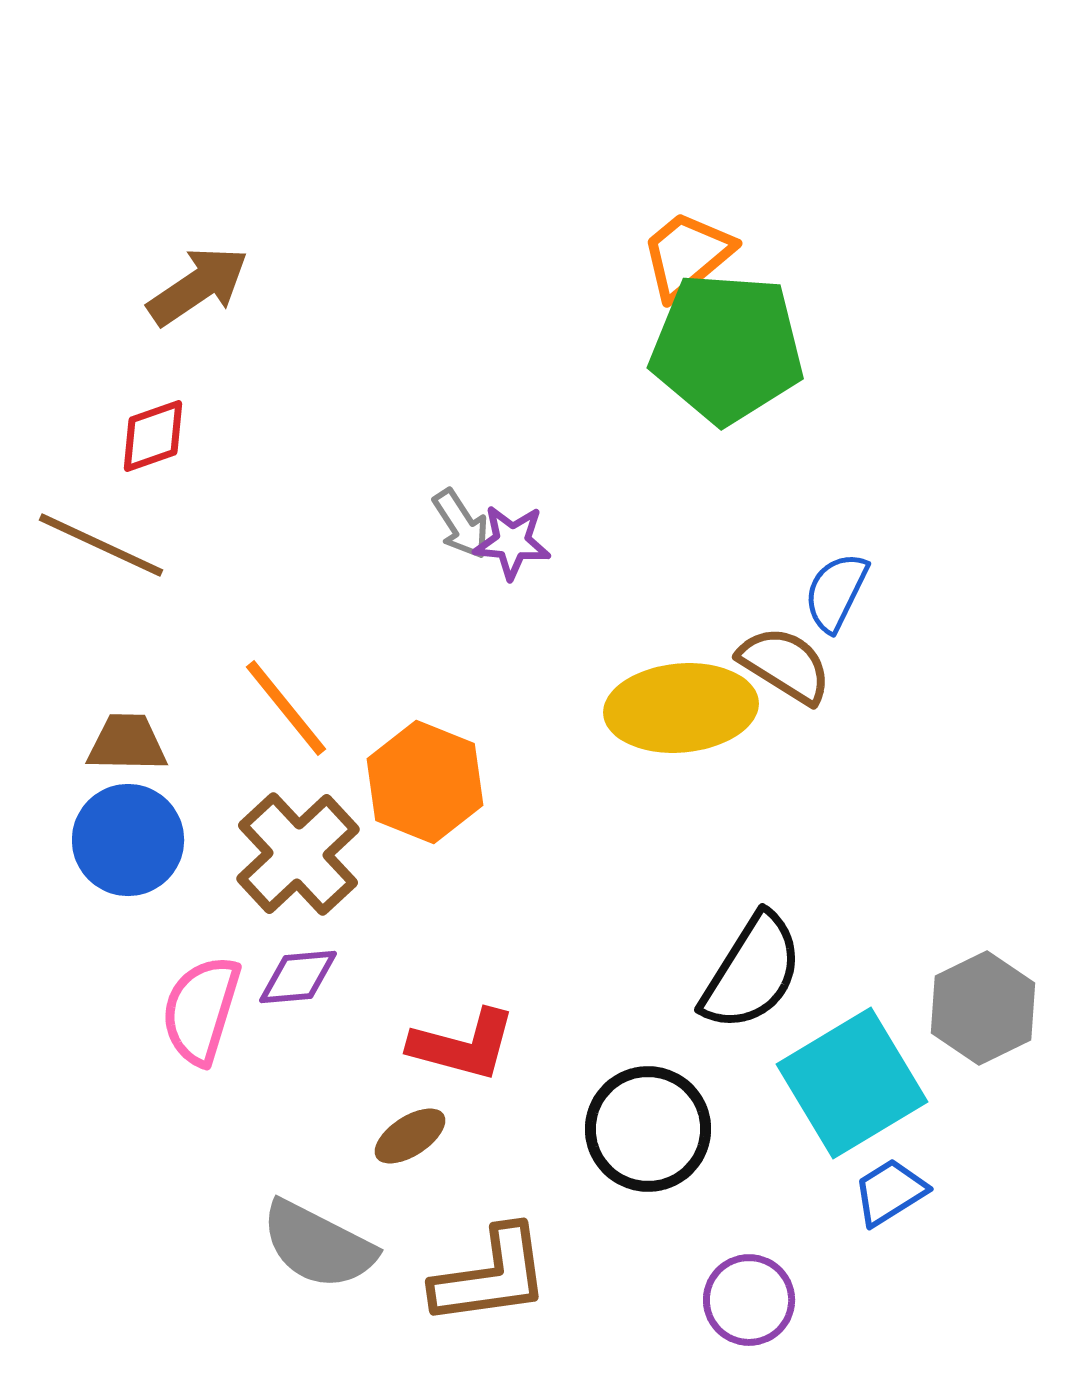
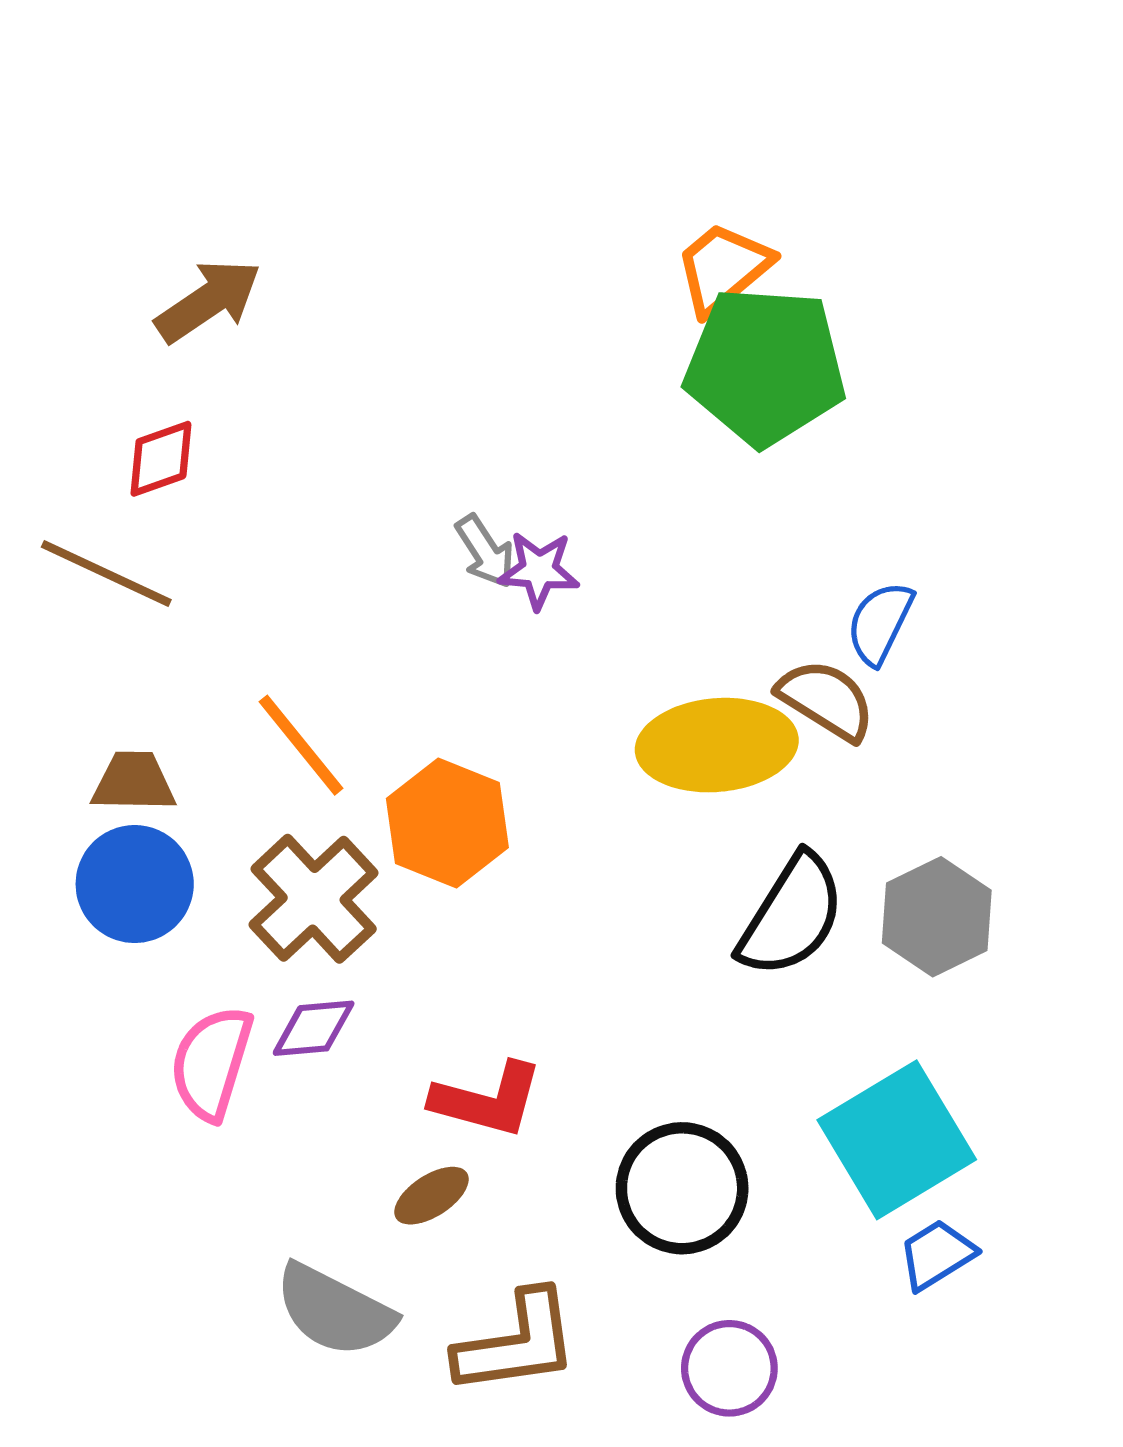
black semicircle: (752, 972) -> (792, 916), moved
gray hexagon: (983, 1008) -> (937, 917), moved
purple circle: (749, 1300) -> (729, 1368), moved

